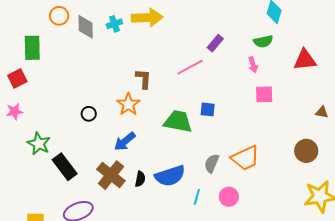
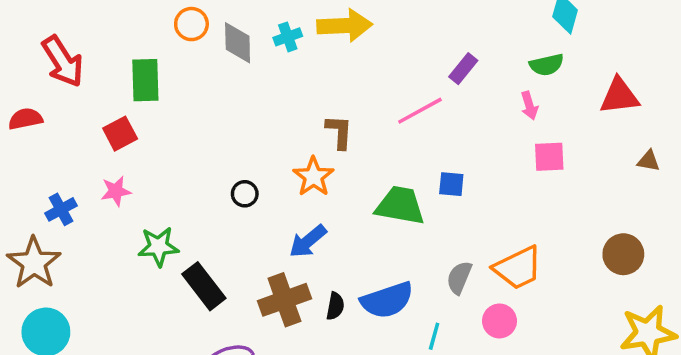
brown triangle: (322, 112) -> (649, 161), moved
green star: (39, 144) -> (158, 247), turned -30
brown cross: (111, 175) -> (284, 300), turned 32
pink circle: (229, 197) -> (499, 321), moved

